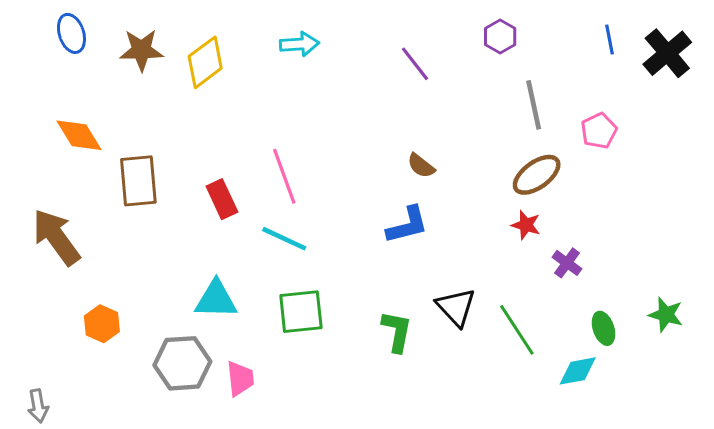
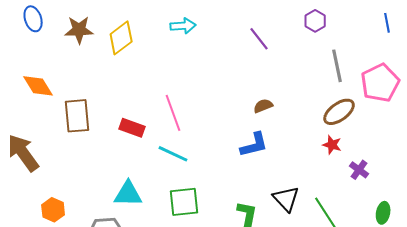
pink pentagon: (599, 131) -> (380, 83), size x1.6
brown semicircle: (421, 166) -> (263, 106), turned 120
red rectangle: (222, 199) -> (132, 128), turned -45
green ellipse: (603, 328) -> (383, 213), turned 30

